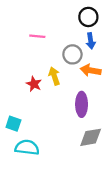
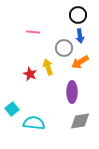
orange arrow: (91, 70) -> (80, 62), turned -42
cyan square: (13, 124) -> (12, 109), turned 32
cyan semicircle: (27, 147) -> (34, 123), moved

